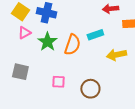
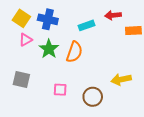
cyan rectangle: (95, 35) -> (87, 25), moved
yellow arrow: (116, 55) -> (121, 79), moved

